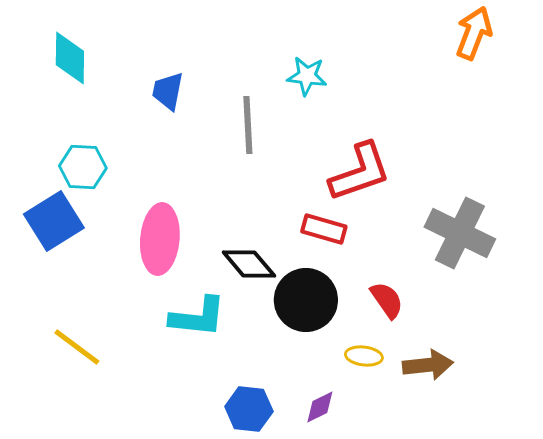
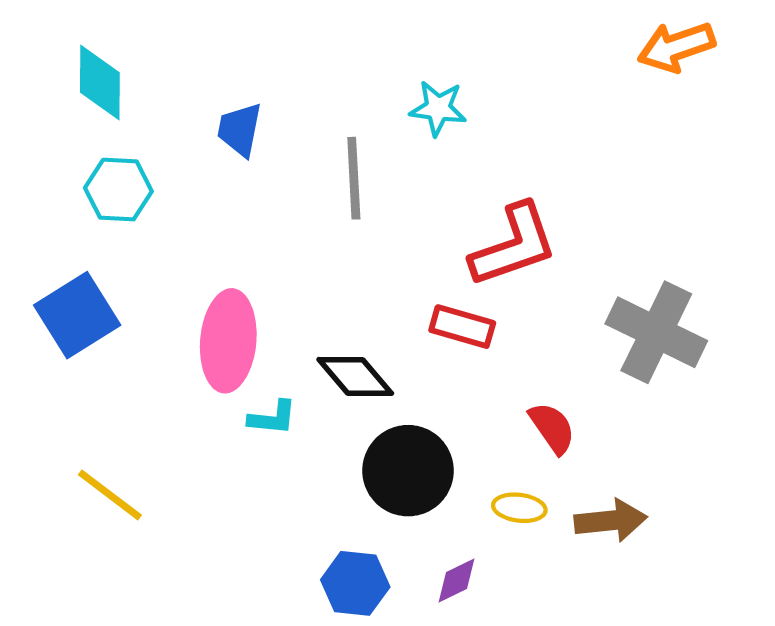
orange arrow: (474, 33) -> (676, 47), turned -130
cyan hexagon: (83, 167) -> (118, 190), moved
black circle: (306, 300) -> (408, 471), moved
cyan L-shape: (198, 317) -> (272, 418), moved, size x0.6

